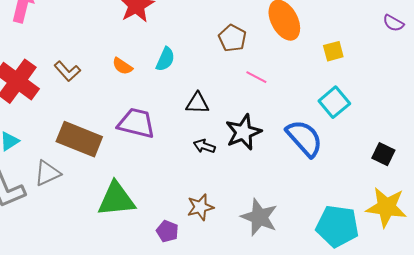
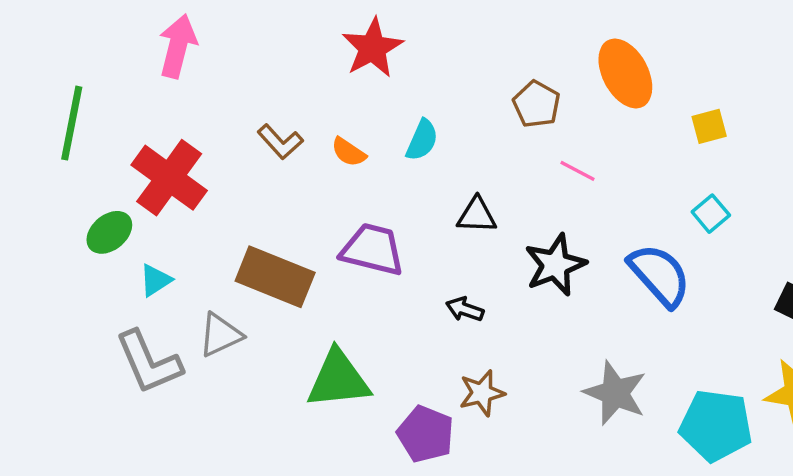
brown L-shape: (67, 71) -> (280, 142), moved
cyan square: (334, 102) -> (711, 214), size x0.7
black arrow: (204, 146) -> (465, 309), moved
gray star: (259, 217) -> (615, 393), moved
purple pentagon: (167, 231) -> (425, 434), size x1.5

